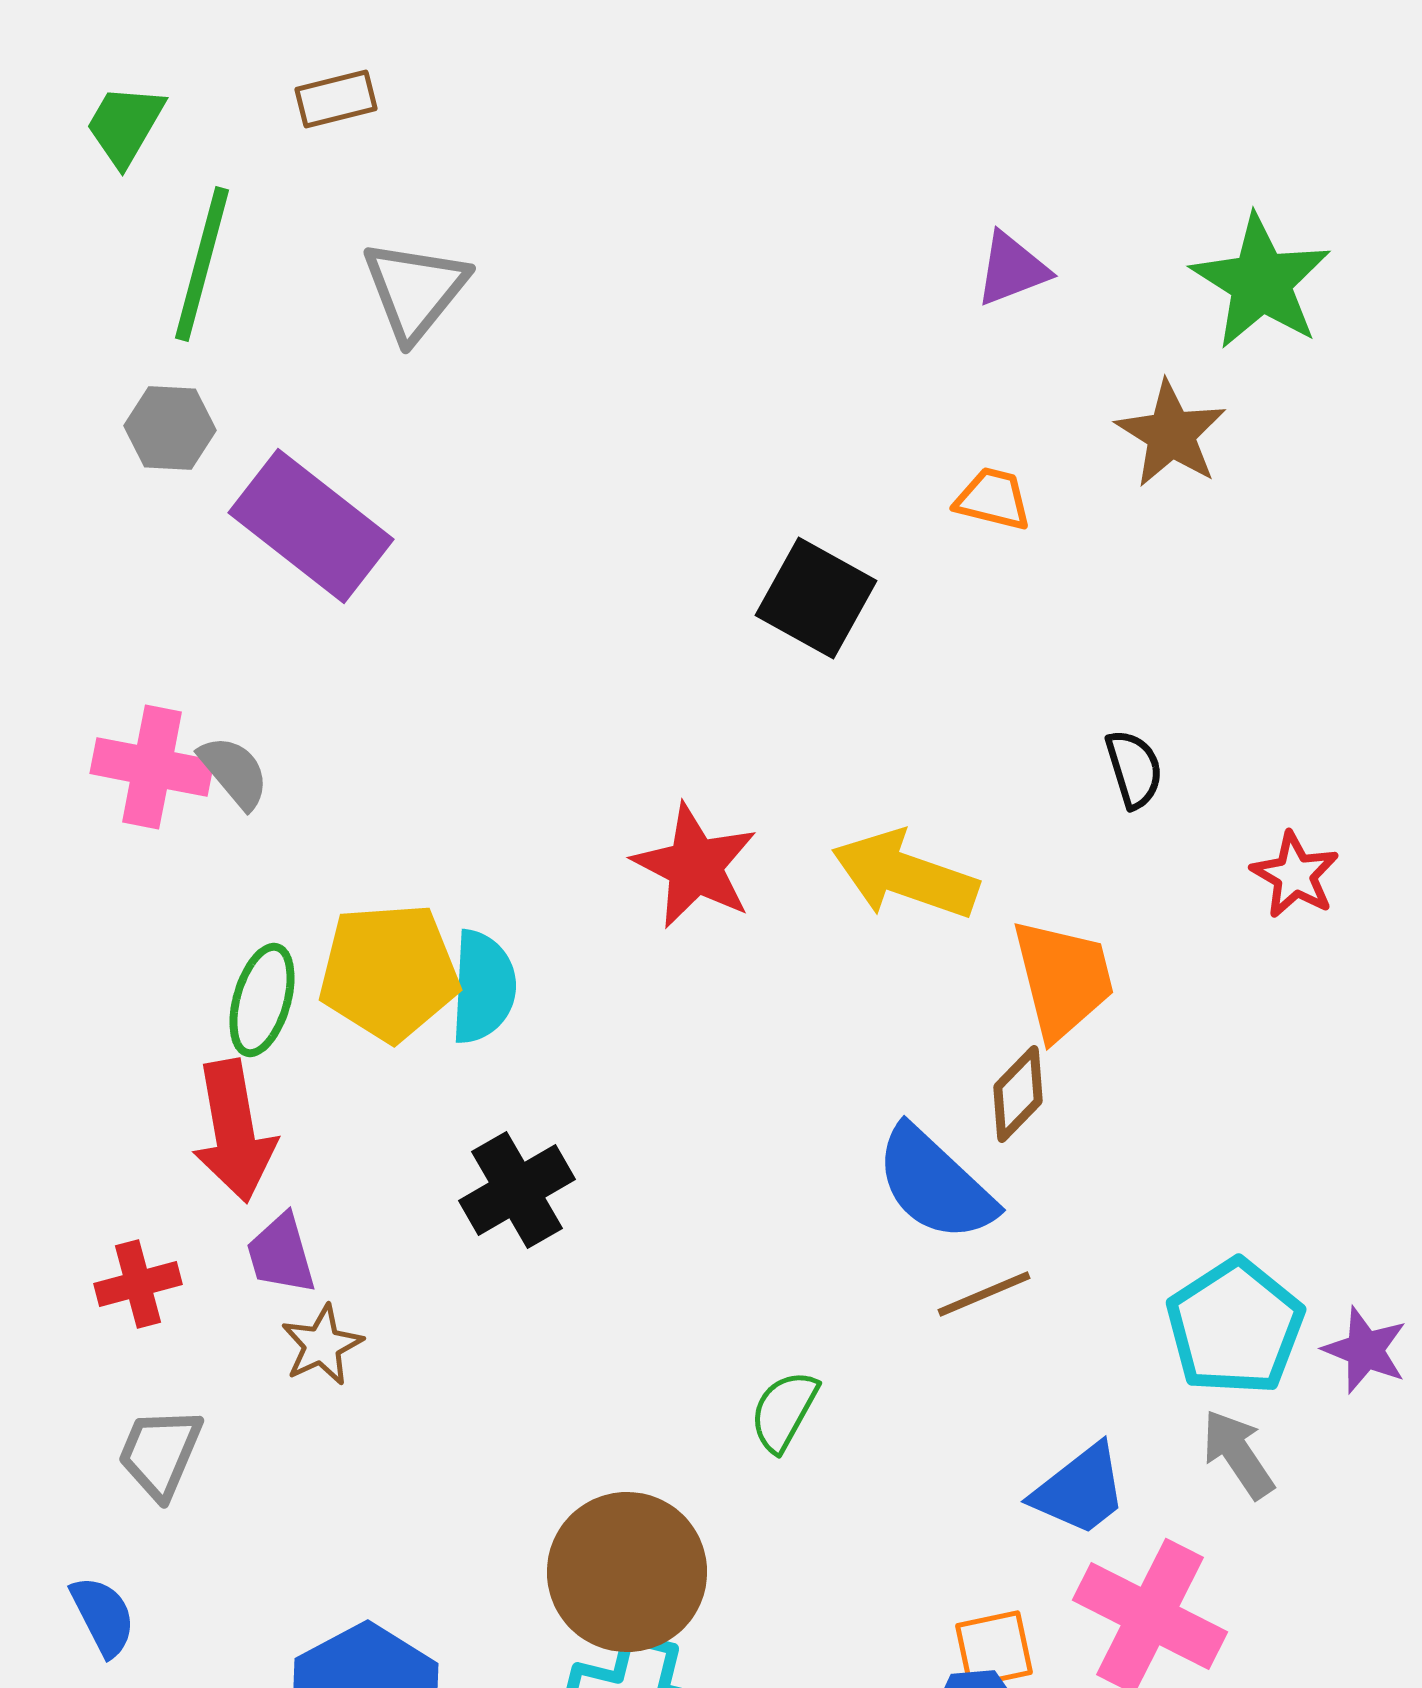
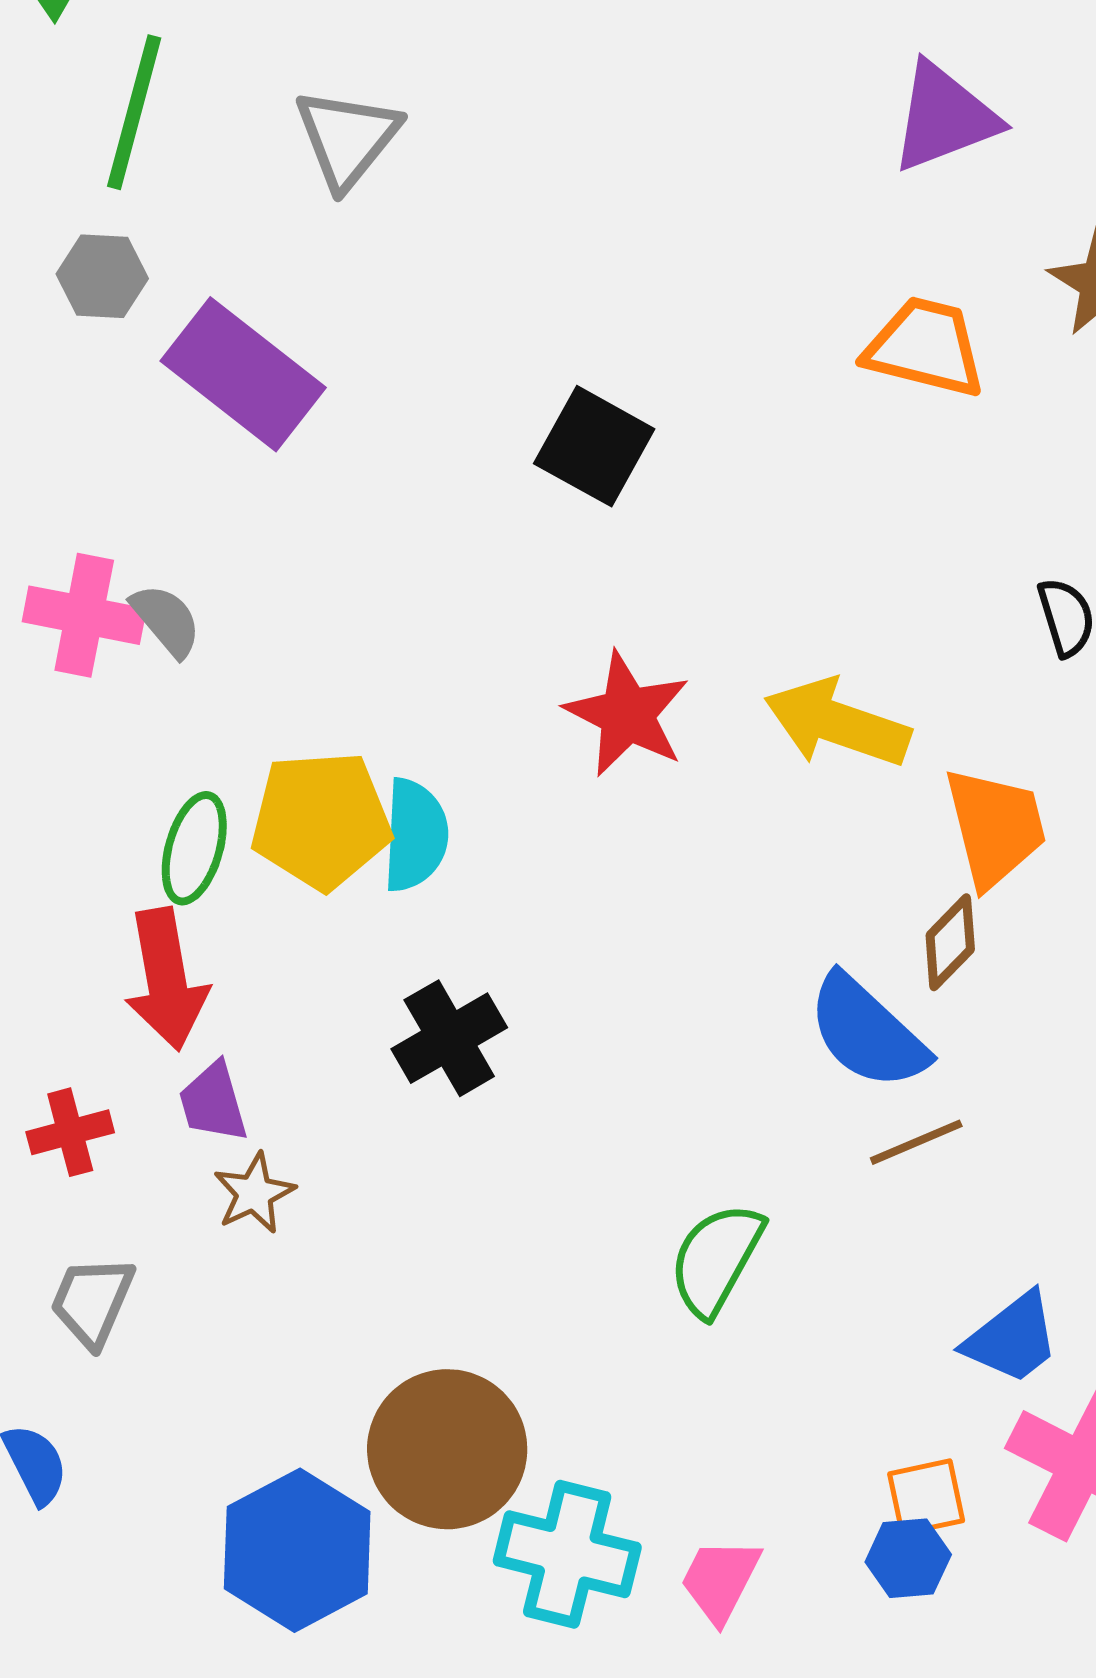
purple triangle: (1012, 269) -> (944, 117), size x1.5
orange trapezoid: (993, 499) -> (925, 347), size x1.6
black square: (816, 598) -> (594, 446), moved
green semicircle: (784, 1411) -> (716, 1259), size x1.4
brown circle: (627, 1572) -> (447, 1449), moved

